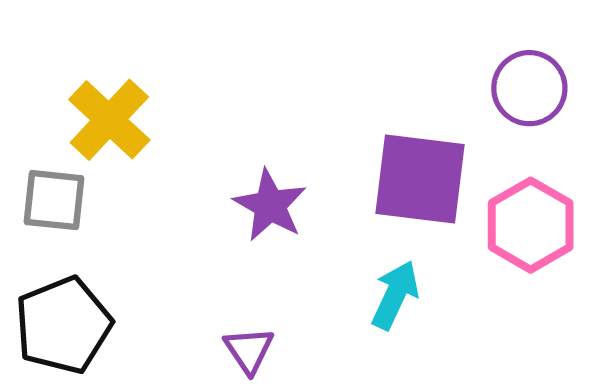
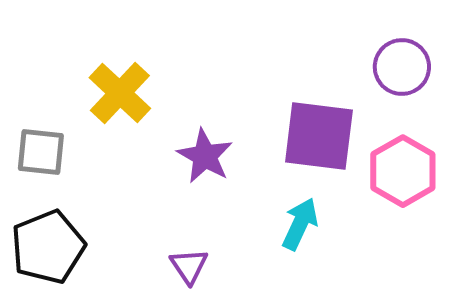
yellow cross: (109, 120) -> (120, 93), moved

